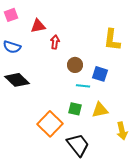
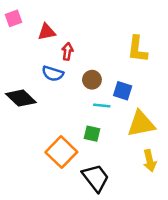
blue semicircle: (12, 47) -> (53, 74), moved
yellow triangle: (100, 110) -> (141, 124), moved, size x1.4

